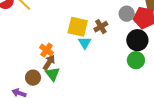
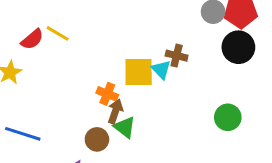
yellow square: (78, 27) -> (139, 72), moved
brown cross: (101, 27) -> (177, 56), moved, turned -32
green circle: (136, 60) -> (228, 117), moved

